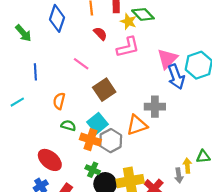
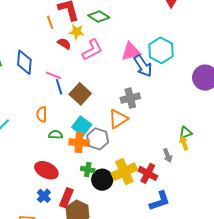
blue diamond: (57, 18) -> (24, 62), moved
yellow star: (128, 21) -> (77, 32), moved
pink triangle: (167, 59) -> (131, 51), turned 45
blue line: (35, 72) -> (59, 87), moved
yellow arrow: (187, 166) -> (184, 143), moved

